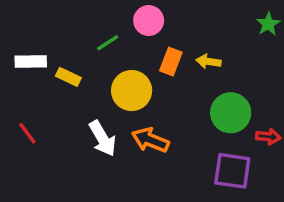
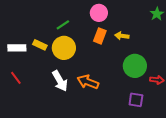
pink circle: (149, 20) -> (99, 13), moved
white rectangle: (31, 61) -> (17, 48), moved
yellow circle: (132, 91) -> (64, 48), moved
purple square: (232, 171) -> (136, 100), size x0.7

